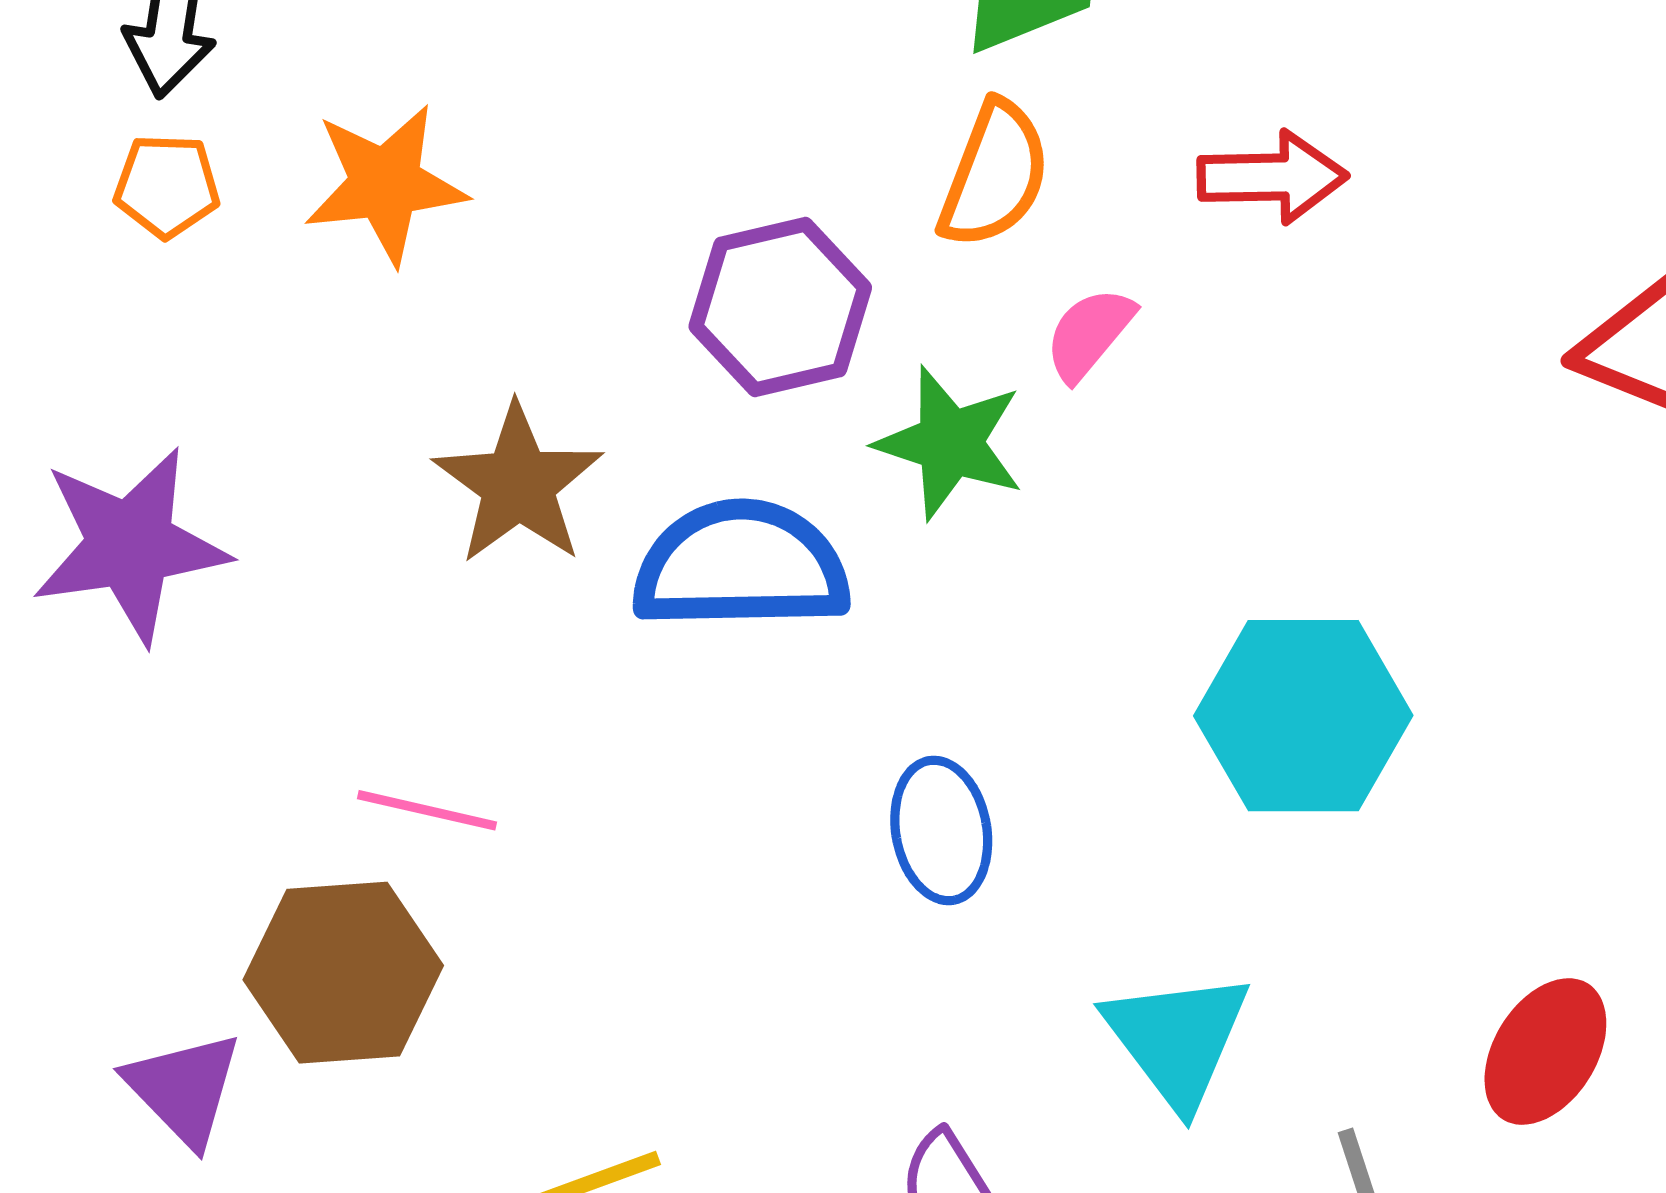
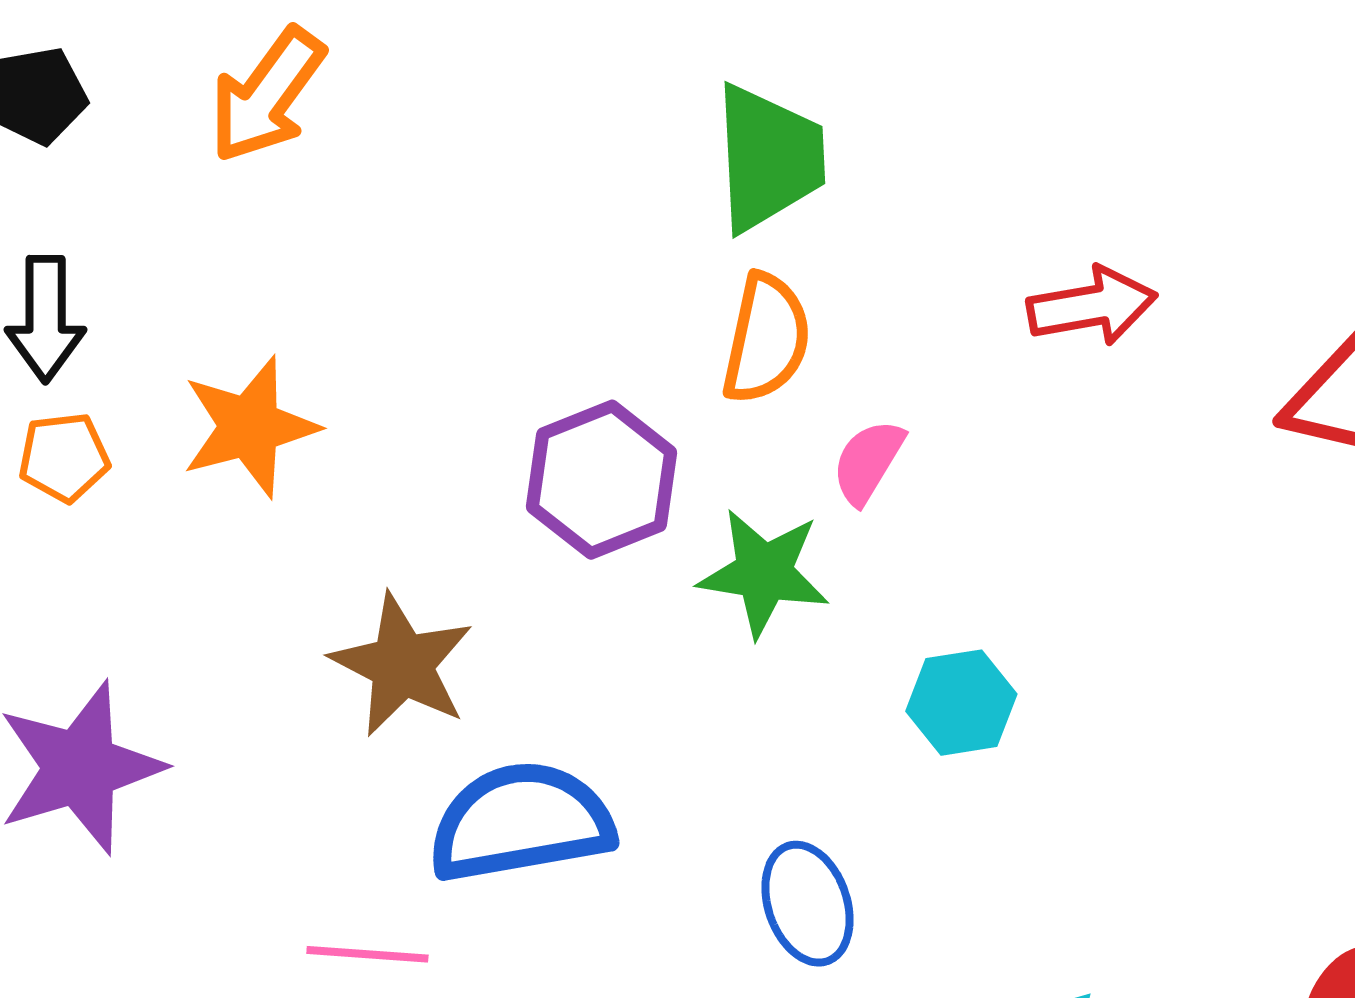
red arrow: (1272, 177) -> (1092, 306), moved
blue semicircle: (741, 566) -> (521, 822), moved
cyan hexagon: (1303, 716) -> (961, 703), moved, size x0.6

